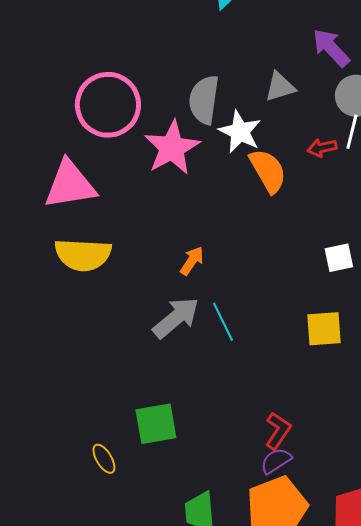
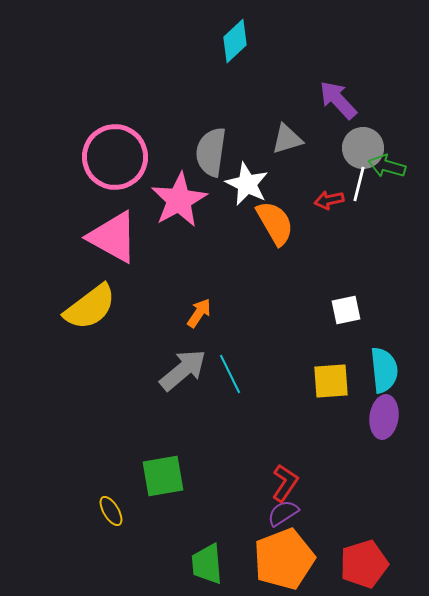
pink triangle: (70, 185) -> (113, 237), moved, turned 38
yellow semicircle: (83, 255) -> (90, 307), turned -40

